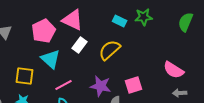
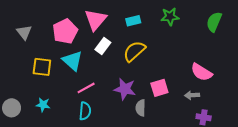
pink triangle: (73, 20) -> (95, 20), turned 45
cyan rectangle: (120, 21) -> (133, 21), moved, turned -40
yellow square: (25, 76) -> (42, 67), moved
gray arrow: (180, 93) -> (192, 95), moved

